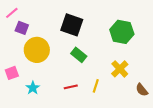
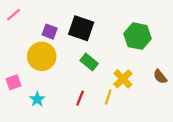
purple square: (22, 28) -> (50, 32), moved
yellow cross: (120, 69) -> (123, 79), moved
red line: (71, 87) -> (80, 98), turned -56
brown semicircle: (142, 90) -> (160, 77), moved

